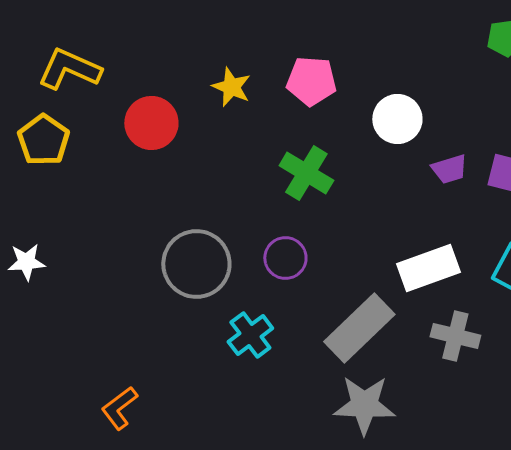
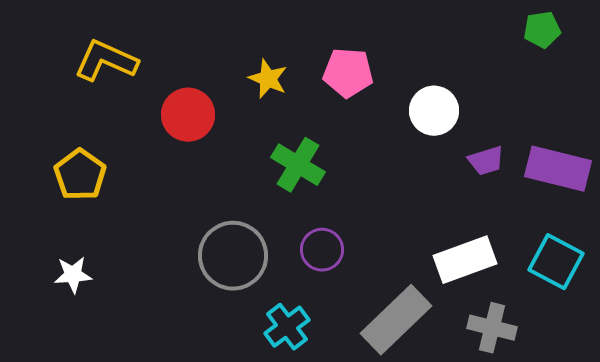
yellow pentagon: (43, 140) -> (80, 175), moved
green cross: (306, 173) -> (298, 165), moved
white star: (26, 262) -> (73, 275), moved

